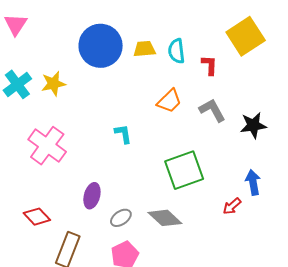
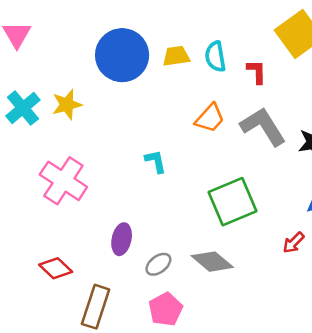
gray L-shape: (212, 110) -> (263, 126), size x1.4

